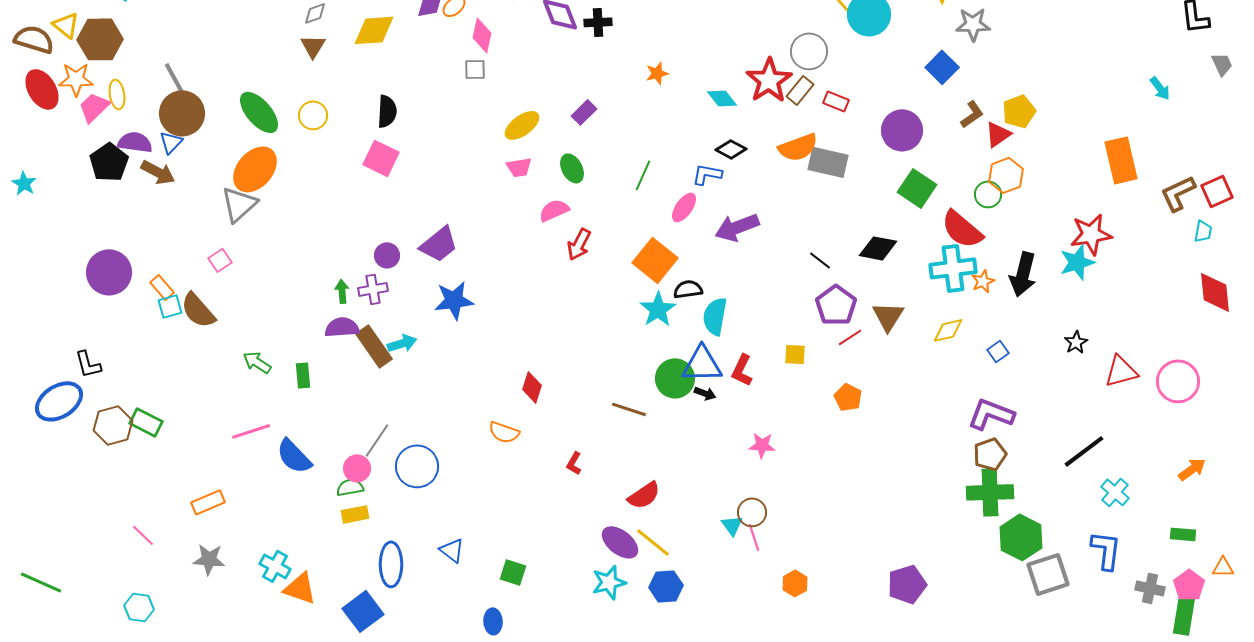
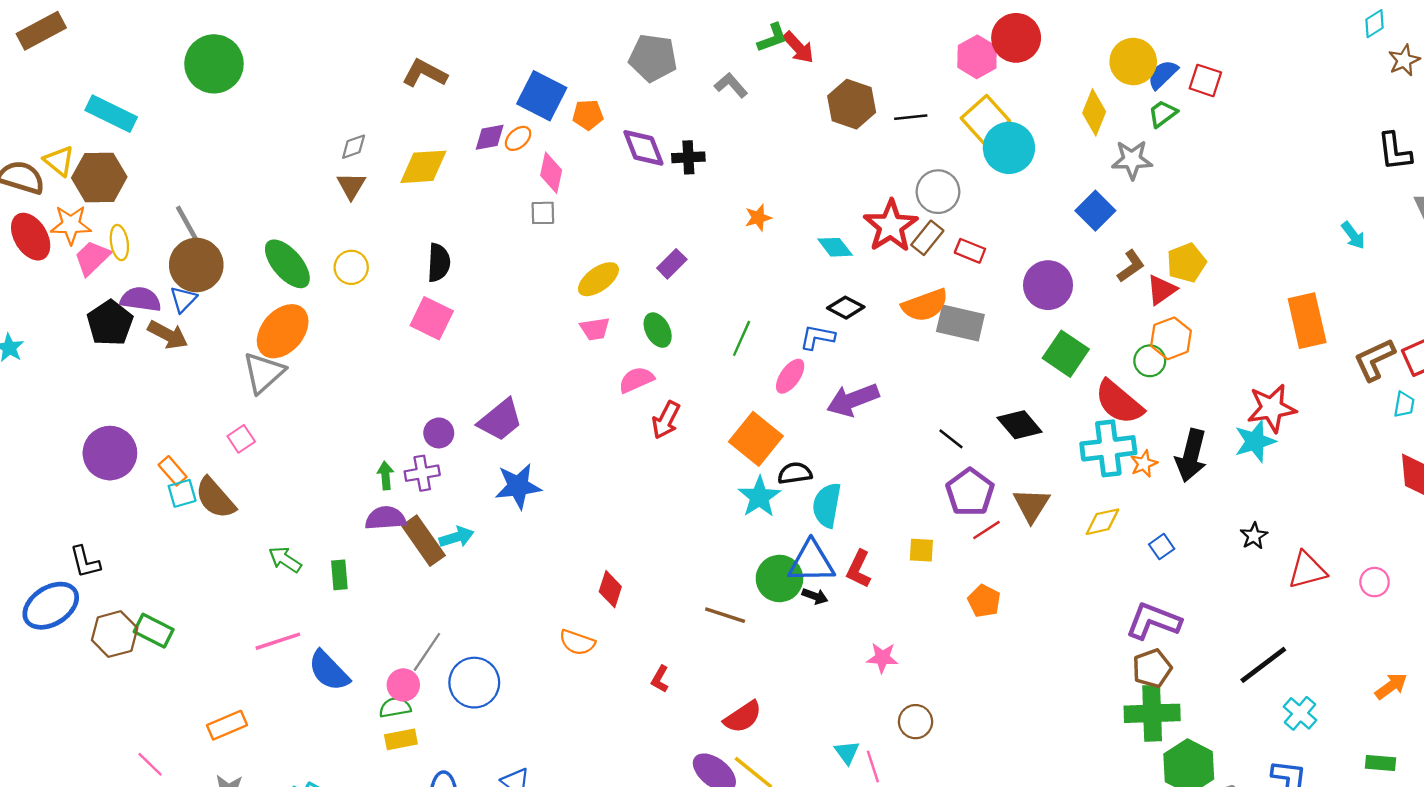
black diamond: (878, 248) -> (1020, 425), turned 39
pink circle: (1178, 381) -> (1375, 582), size x0.6
brown circle: (752, 512) -> (916, 722), moved

